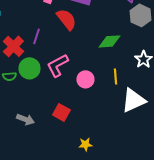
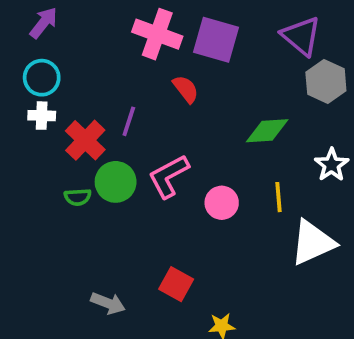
red semicircle: (66, 19) -> (186, 89), size x0.7
red square: (61, 112) -> (176, 284), moved
gray arrow: (25, 119) -> (108, 303), moved

